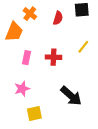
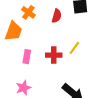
yellow line: (83, 47) -> (74, 48), moved

